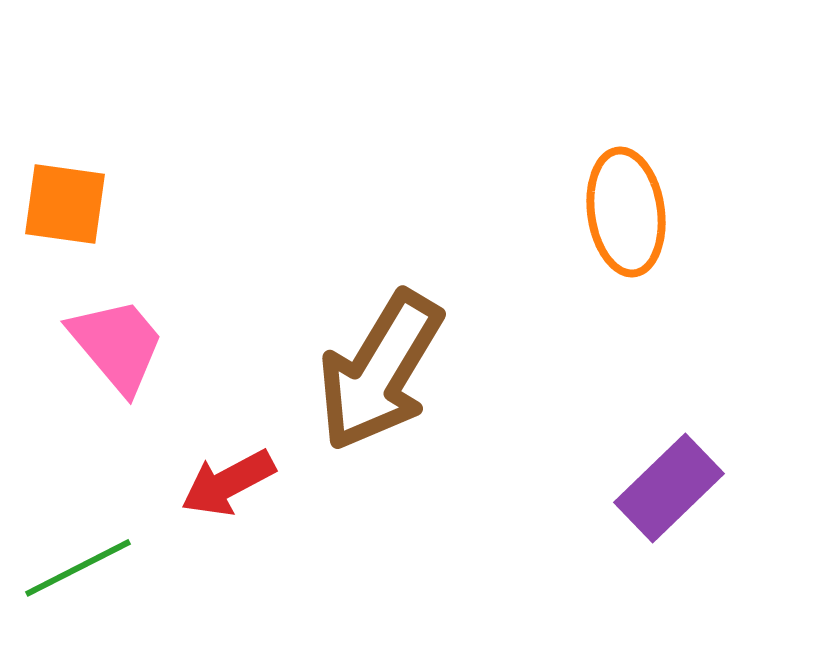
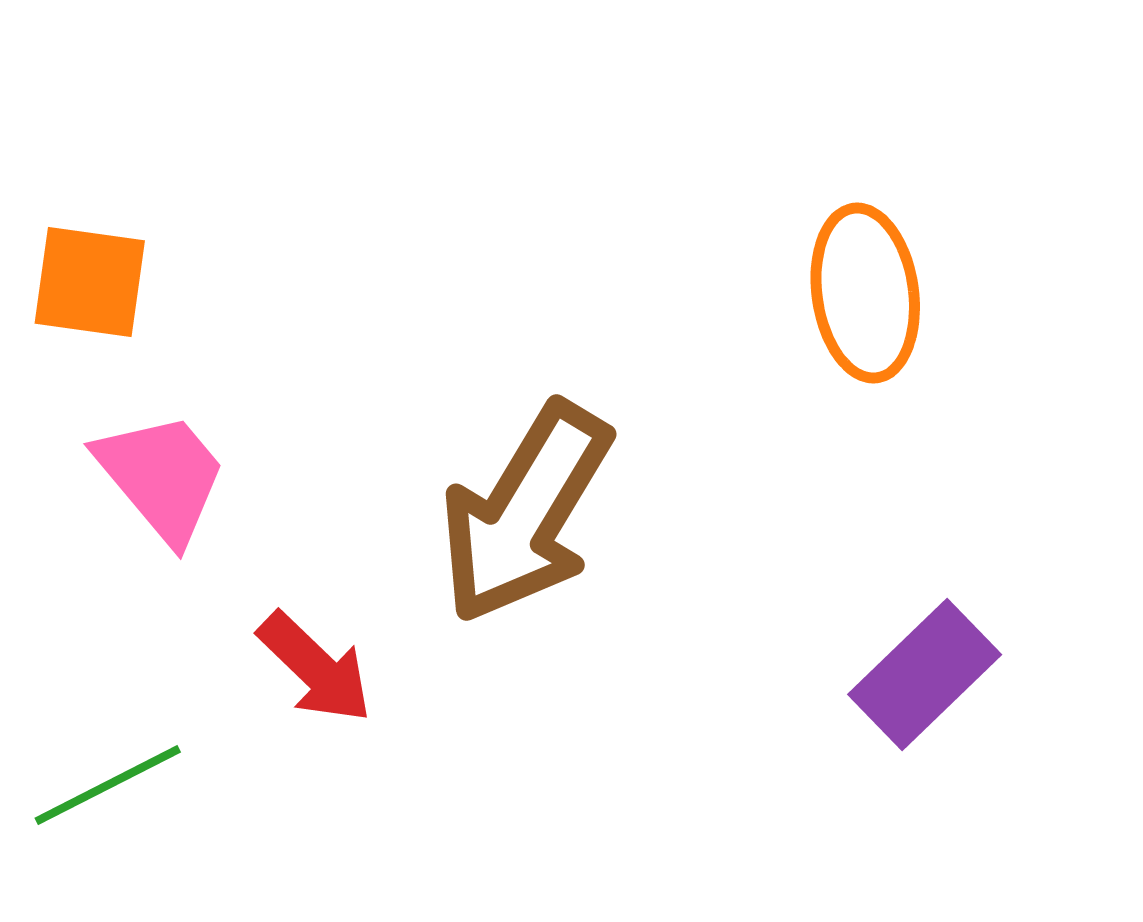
red arrow: (228, 483) -> (315, 668), turned -108

